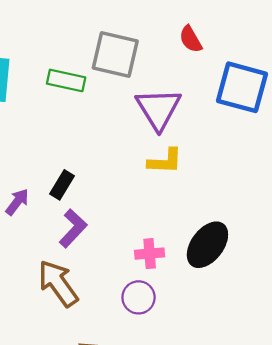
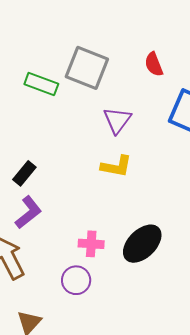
purple triangle: (158, 109) -> (117, 120), size x0.7

